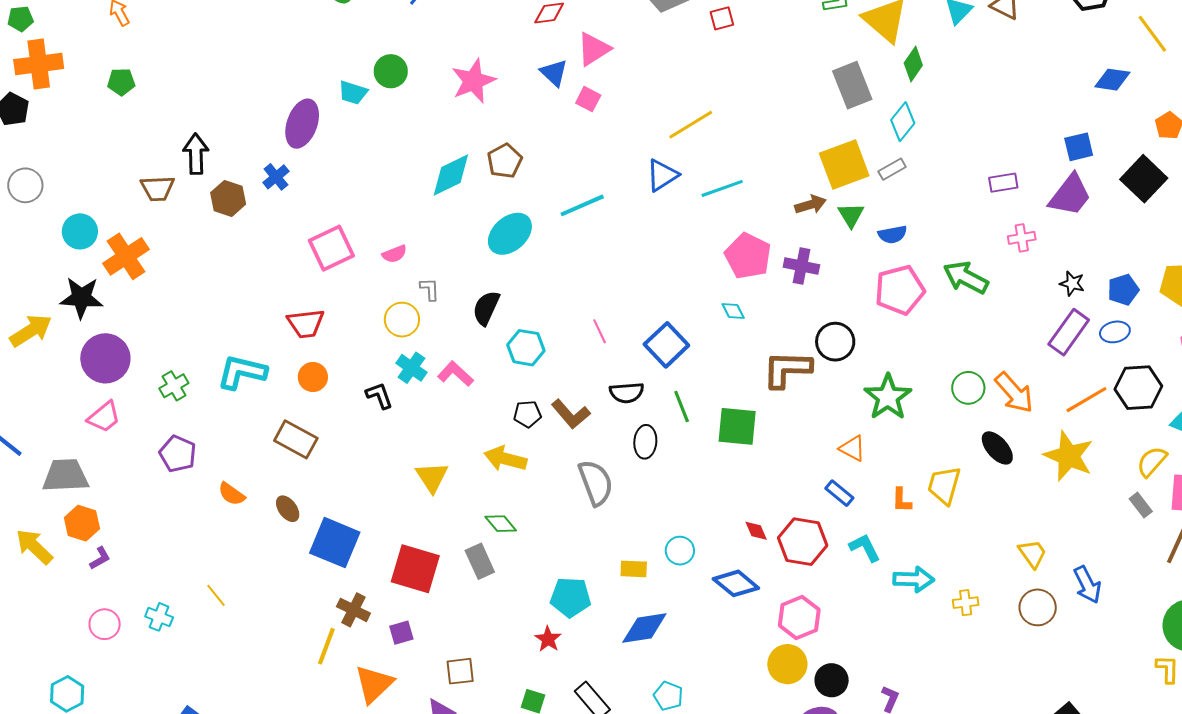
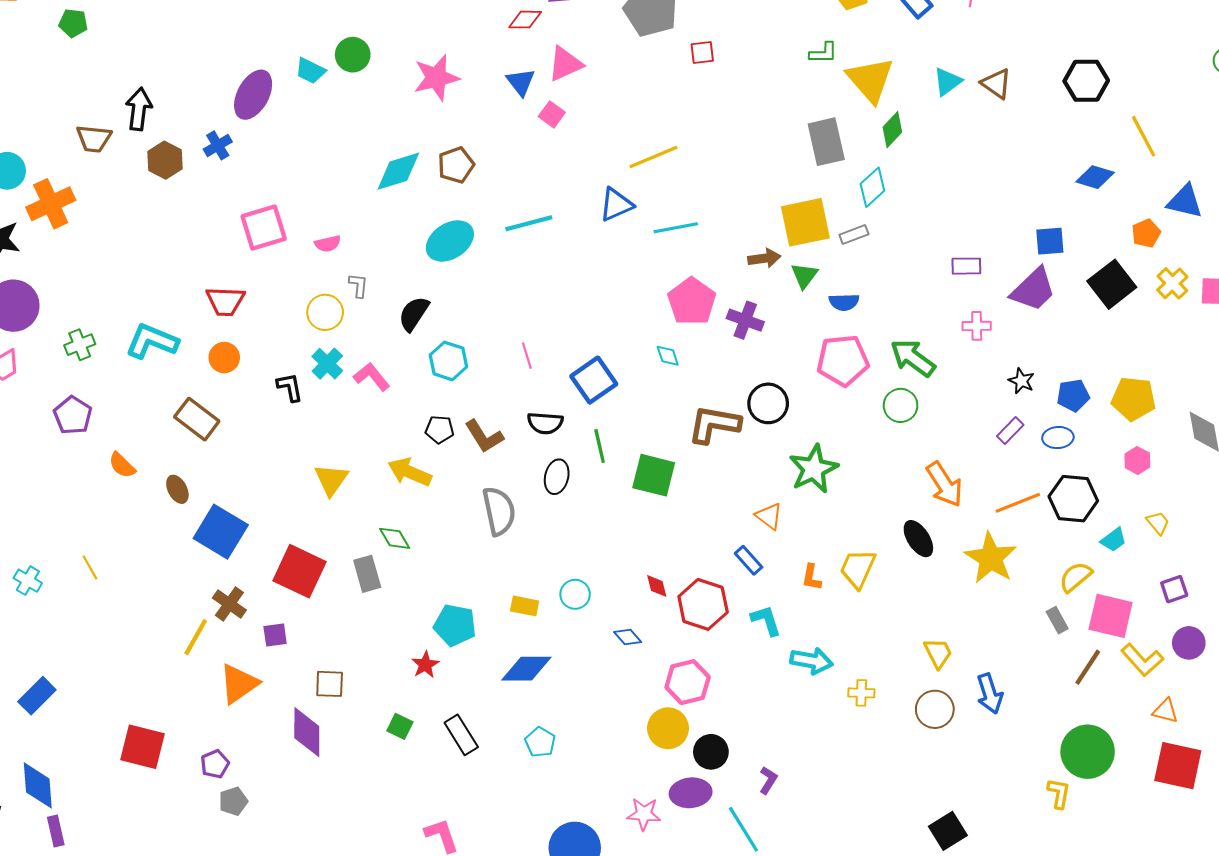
purple rectangle: (1069, 332) -> (1010, 430), size x0.6
green circle: (968, 388) -> (901, 405), moved
blue diamond: (736, 583) -> (628, 637), size x0.6

